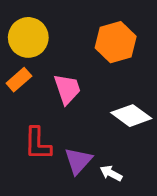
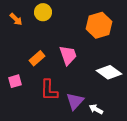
yellow circle: (28, 37) -> (43, 12), moved, size x0.7
orange rectangle: (19, 80) -> (37, 58), moved

